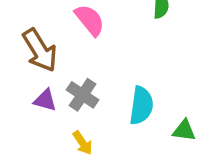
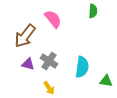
brown arrow: (40, 50) -> (25, 36), turned 70

